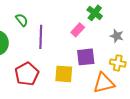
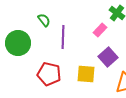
purple square: (86, 57) -> (108, 57), turned -36
red pentagon: (27, 74) -> (49, 74), turned -30

